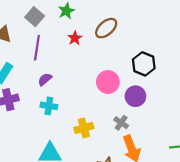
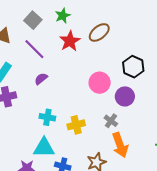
red star: (75, 38) -> (70, 41), size x1.5
purple line: (37, 48) -> (34, 49), turned -55
cyan cross: (49, 106) -> (47, 117), moved

